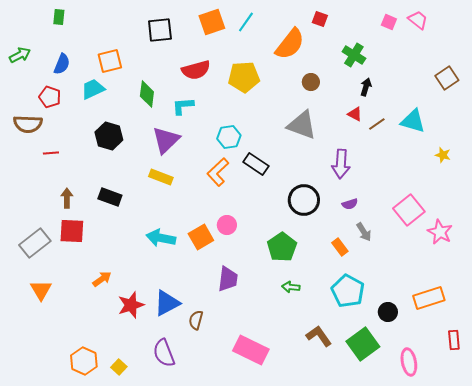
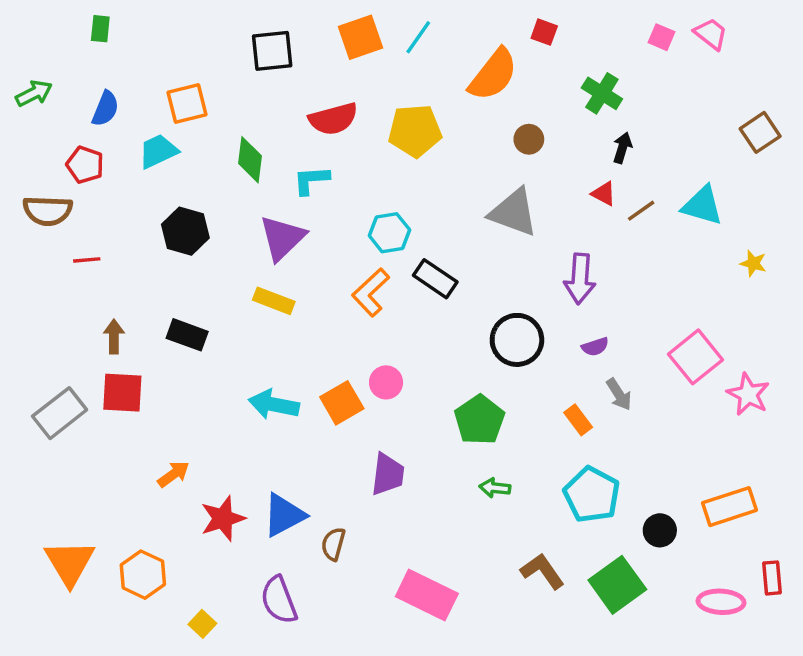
orange triangle: (41, 290) -> (70, 563), moved, size x1.4
orange hexagon: (84, 361) -> (143, 575), moved
pink ellipse: (409, 362) -> (721, 602), moved, turned -76

